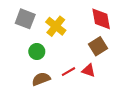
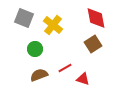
red triangle: (89, 70) -> (83, 79), moved

